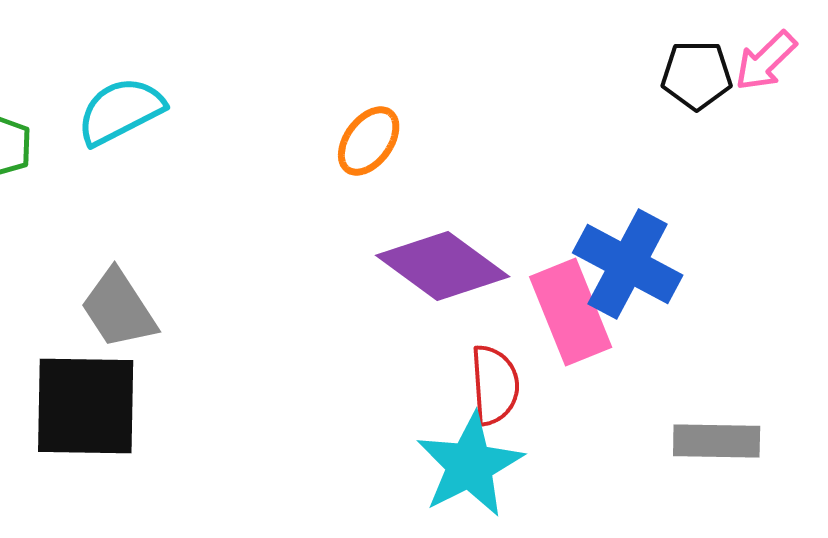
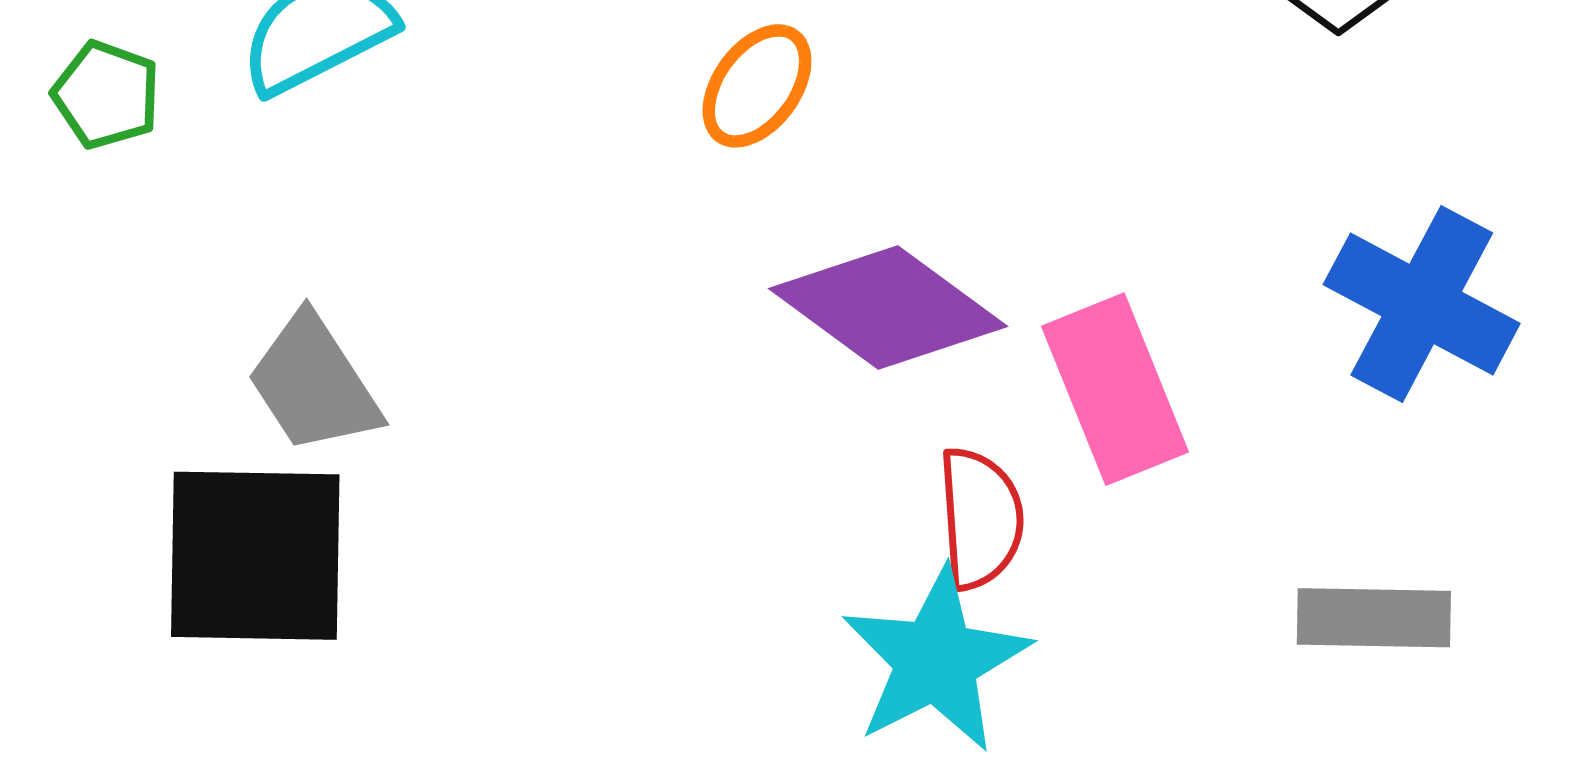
blue cross: (628, 264) -> (1422, 304), moved

